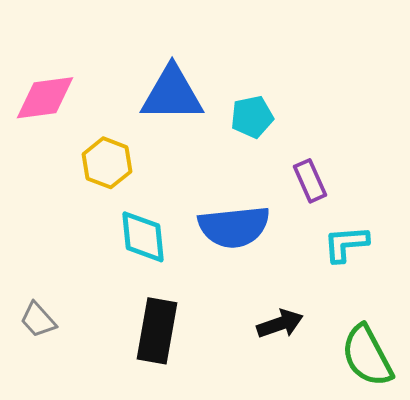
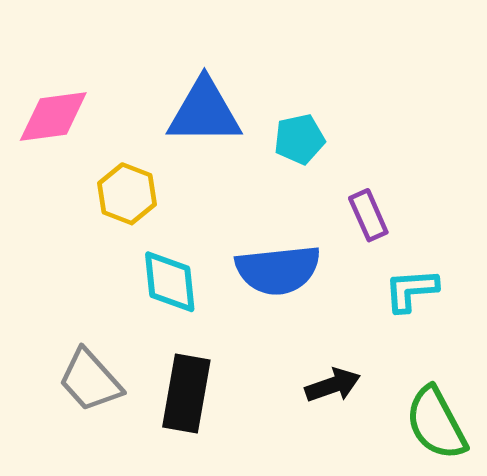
gray trapezoid: (38, 320) -> (90, 380), moved, size x1.5

